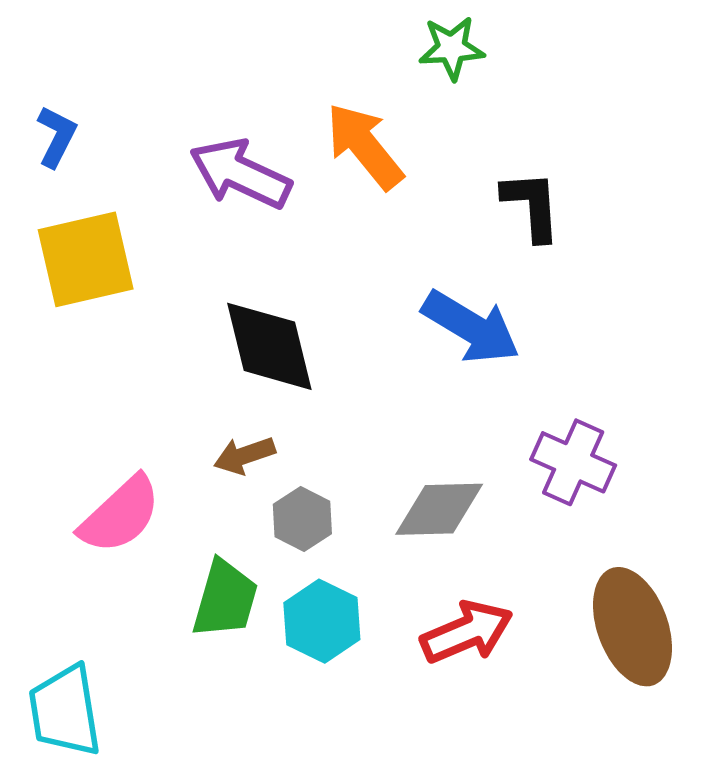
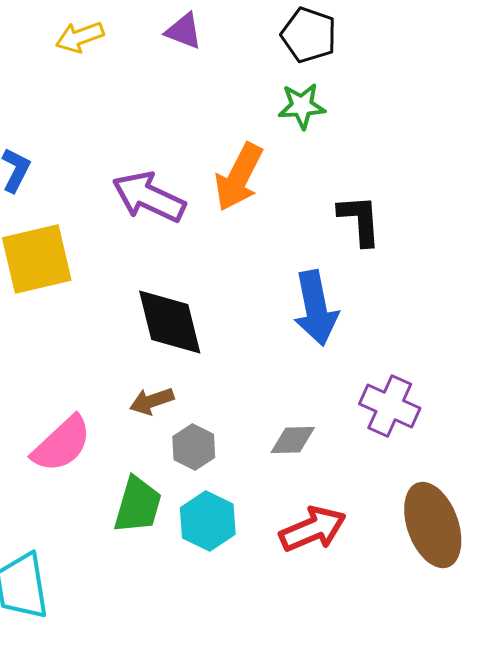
orange arrow: (365, 146) -> (239, 177), turned -114
blue arrow: (471, 327) -> (316, 308), turned 48
gray diamond: (439, 509) -> (293, 440), size x0.7

